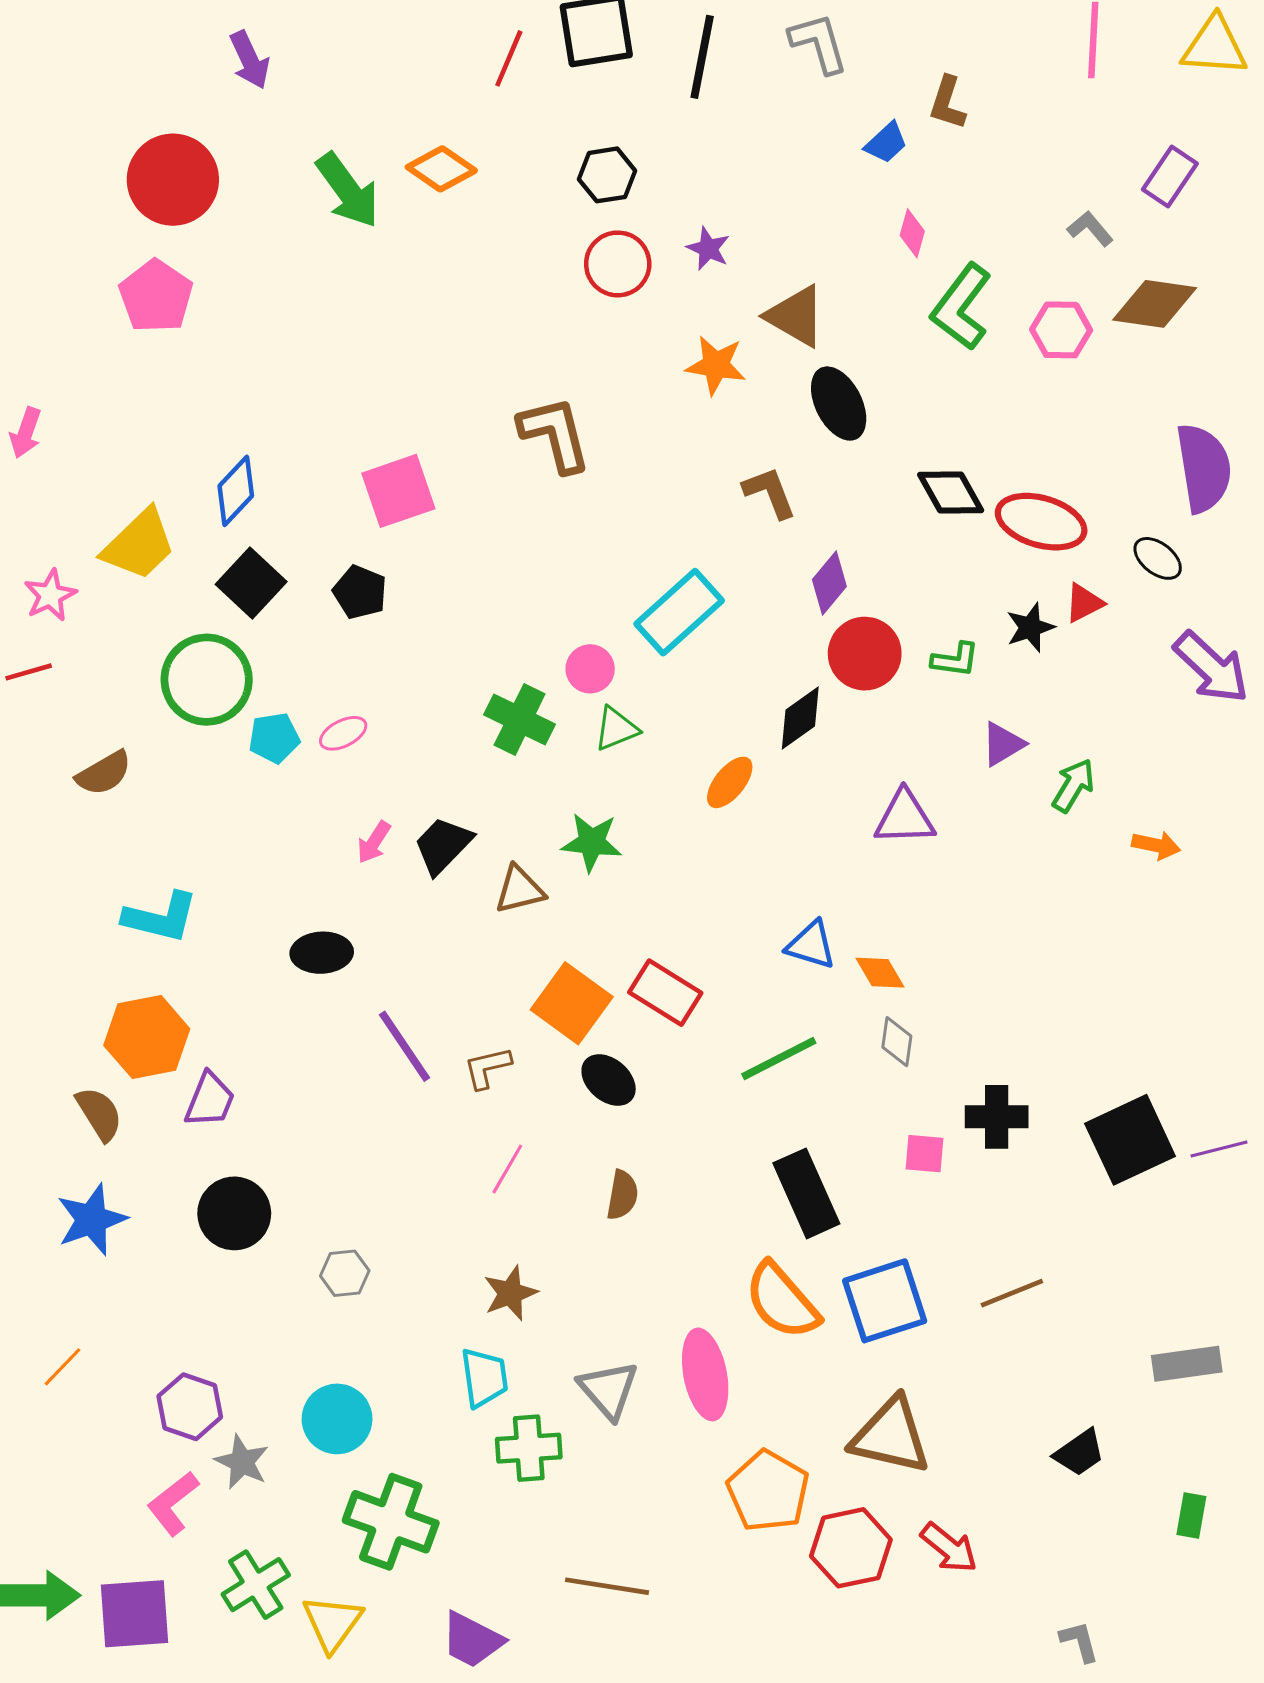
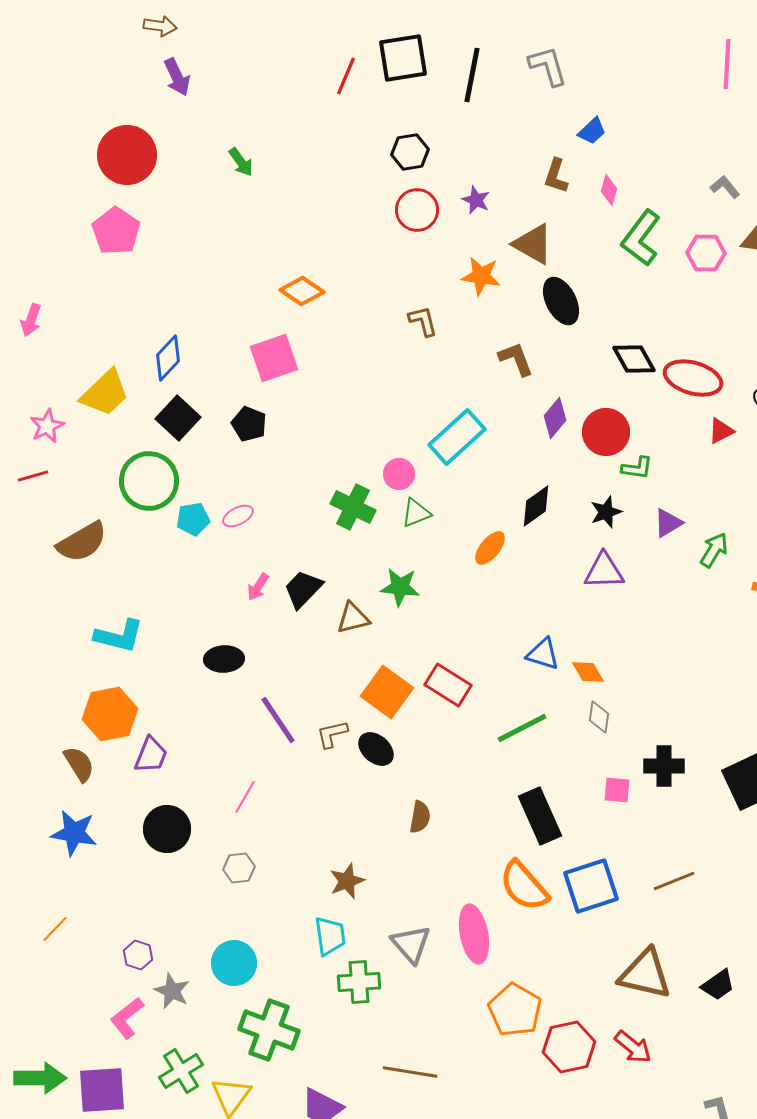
brown L-shape: (948, 103) -> (556, 176), moved
orange diamond: (441, 169) -> (302, 291), moved
green arrow: (348, 190) -> (241, 162), size x0.6
brown L-shape: (555, 434) -> (423, 321), moved, size x0.6
black star: (1030, 627) -> (606, 512), moved
red circle: (865, 654) -> (606, 432), moved
brown semicircle: (104, 773) -> (82, 542), size x1.4
black ellipse: (609, 1080) -> (376, 749), moved
pink line: (507, 1169) -> (245, 797), moved
blue star: (92, 1220) -> (74, 833), turned 30
purple hexagon: (190, 1407) -> (138, 955), size x0.7
brown triangle: (891, 1436) -> (645, 974), moved

